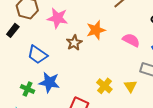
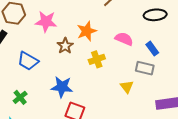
blue star: (49, 82) -> (62, 87), moved
yellow cross: (104, 86) -> (97, 59), moved, turned 35
green cross: (27, 89) -> (20, 97), turned 32

